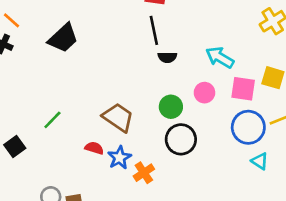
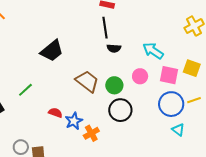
black trapezoid: (63, 38) -> (52, 51), moved
brown trapezoid: (118, 117) -> (87, 81), moved

